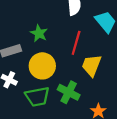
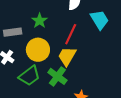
yellow trapezoid: (91, 65) -> (67, 56), moved
green trapezoid: (37, 97) -> (29, 76), turned -35

